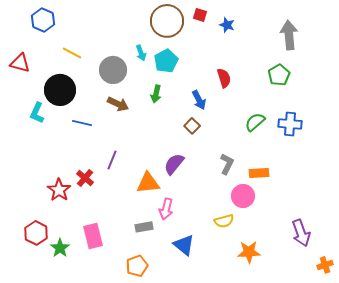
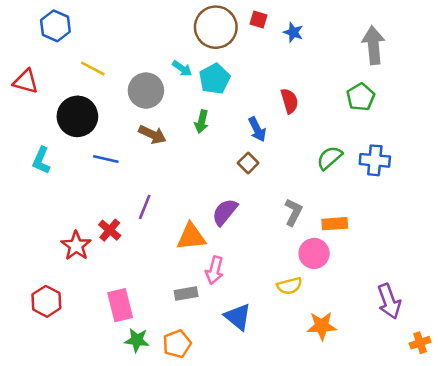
cyan arrow: (141, 53) -> (182, 69), turned -35
cyan L-shape: (37, 113) -> (41, 160), moved
green star: (60, 248) -> (137, 340), moved, turned -30

